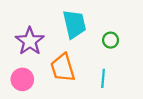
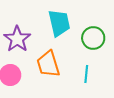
green circle: (111, 40) -> (93, 38), size x1.5

